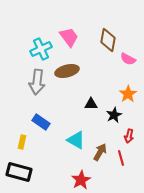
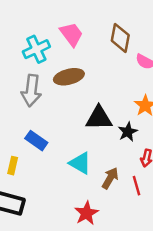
black triangle: (91, 104) -> (99, 118), size x1.6

